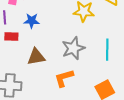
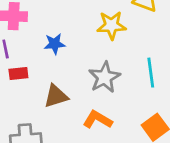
blue star: (32, 21) -> (55, 44), moved
orange L-shape: (64, 78) -> (98, 120), turned 55

